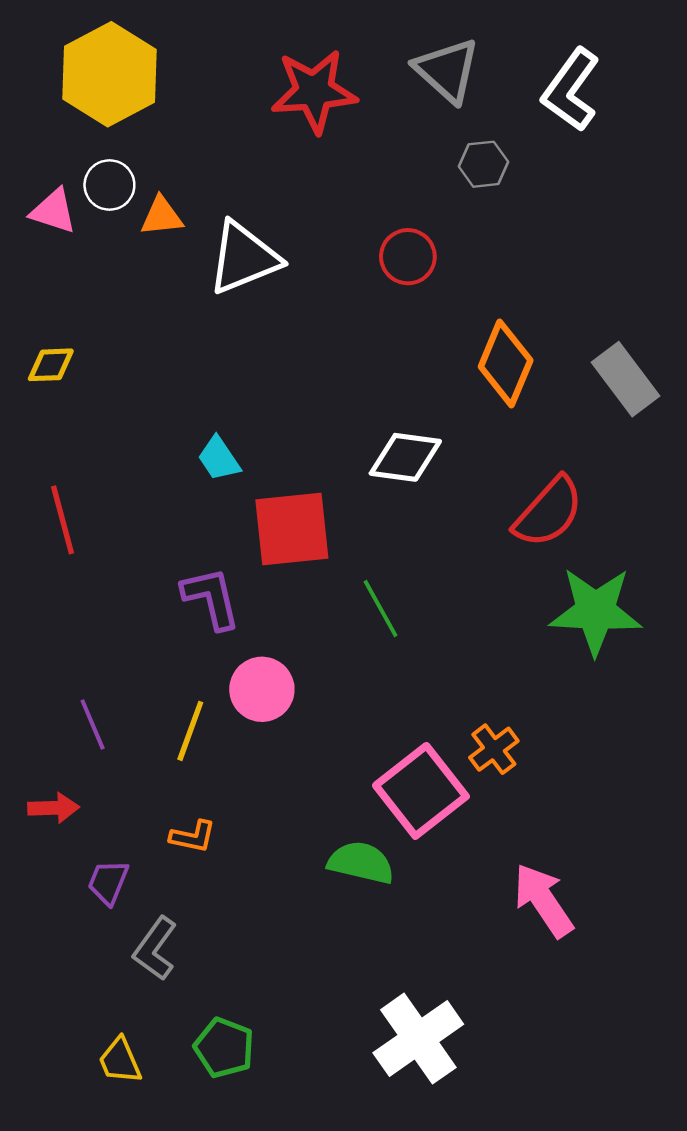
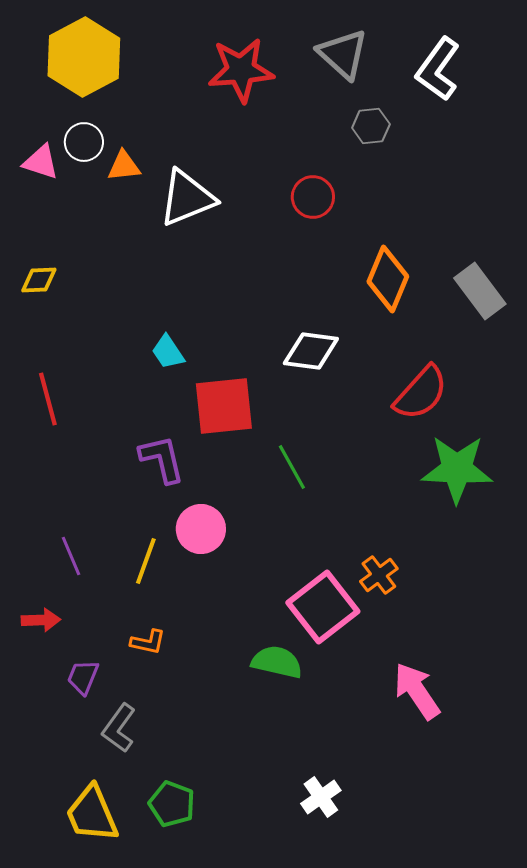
white cross: (418, 1039) -> (321, 797), size x0.6
yellow trapezoid: (120, 1061) -> (92, 814), size x1.6

